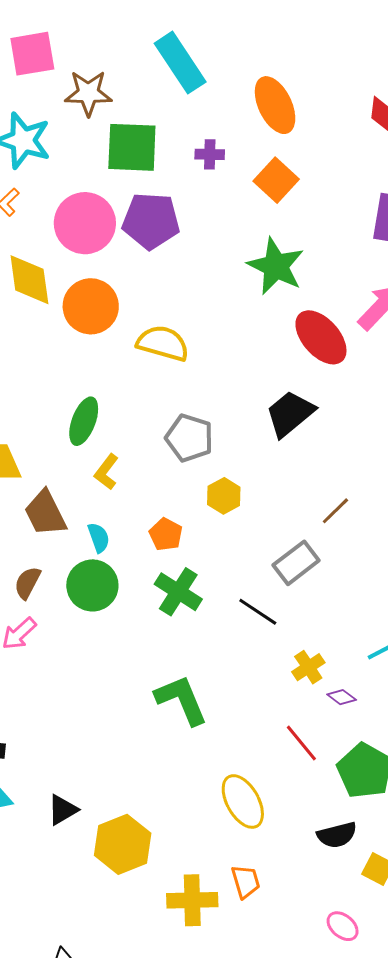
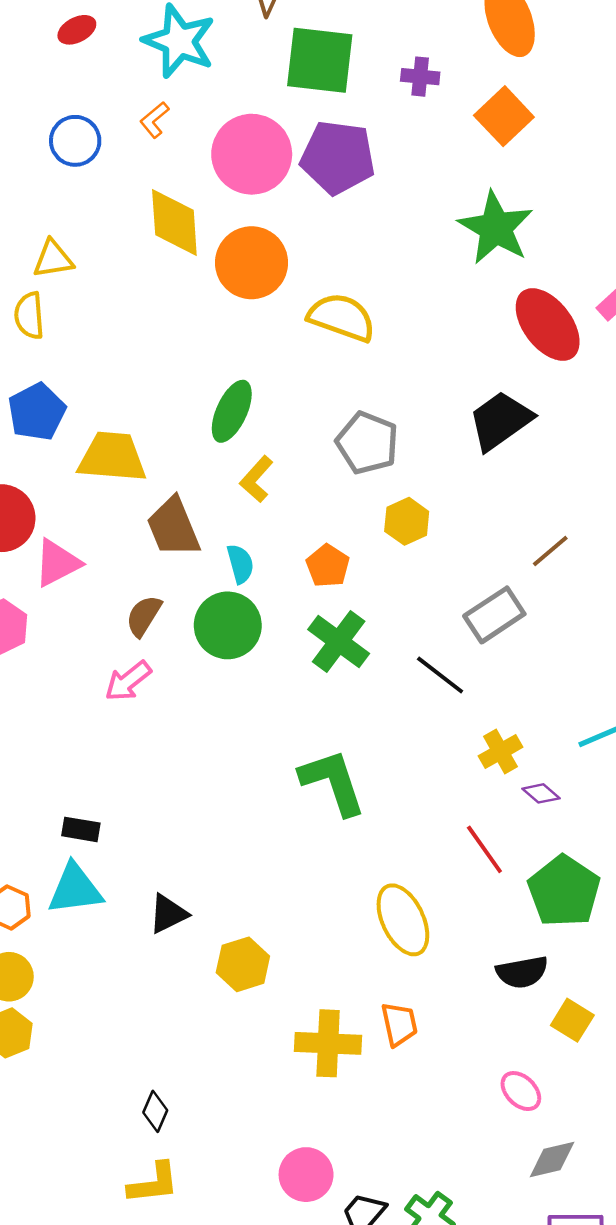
yellow hexagon: (123, 844) -> (243, 964), size x0.7

